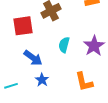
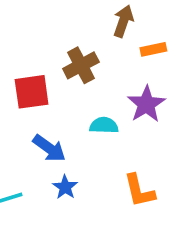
cyan semicircle: (64, 45) -> (104, 125), turned 77
purple star: (94, 46) -> (146, 104), moved

